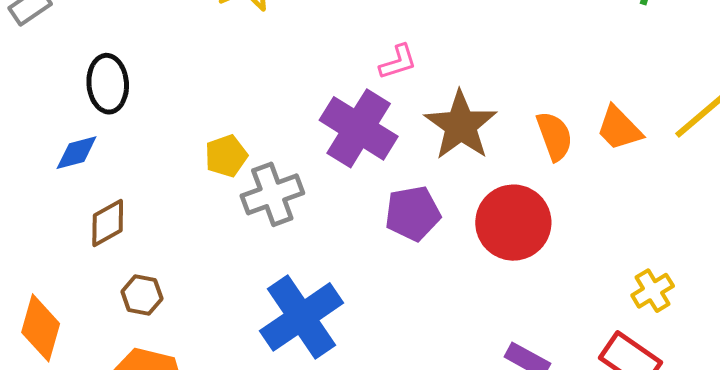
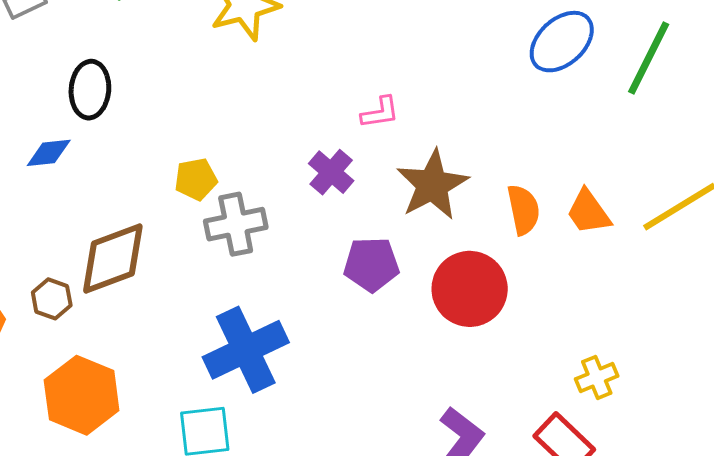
purple cross: (359, 128) -> (331, 172), size x0.6
brown diamond: (108, 223) -> (113, 259), moved, size x1.6
brown hexagon: (142, 295) -> (52, 299), moved

